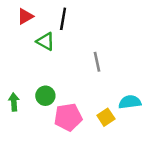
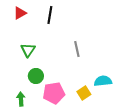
green triangle: (45, 42) -> (28, 50), moved, turned 35
green arrow: (14, 102) -> (21, 99), moved

